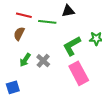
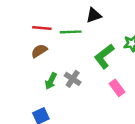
brown semicircle: (19, 34) -> (39, 51), turned 40
pink rectangle: (79, 73) -> (117, 88), size x0.6

